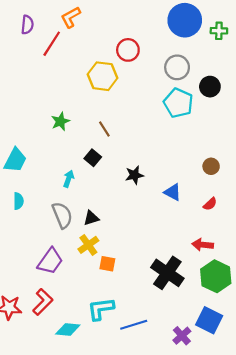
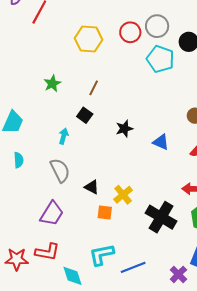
red circle: (128, 50) -> (130, 32), moved
brown line: (104, 129) -> (94, 88), turned 63
black triangle: (91, 218) -> (92, 187), moved, turned 49
yellow cross: (88, 245) -> (123, 195), moved
red L-shape: (43, 302) -> (47, 252), turned 60
cyan diamond: (68, 329) -> (72, 276), turned 70

